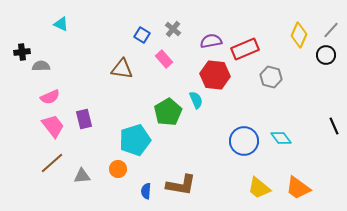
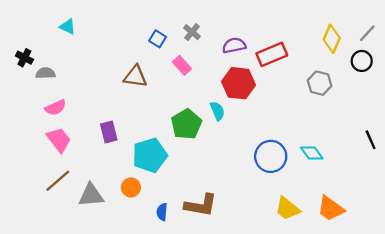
black cross: (22, 52) -> (24, 58), turned 35
gray hexagon: (271, 77) -> (320, 83), moved
purple rectangle: (84, 119) -> (109, 132), moved
gray triangle: (82, 176) -> (91, 195), size x1.4

